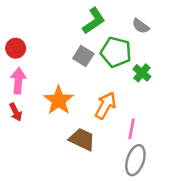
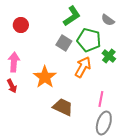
red circle: (16, 48) -> (21, 25), moved
orange arrow: (105, 105) -> (83, 67), moved

